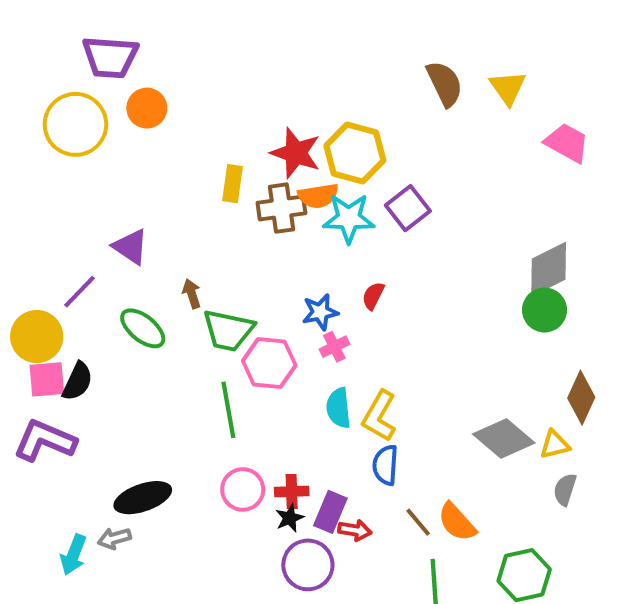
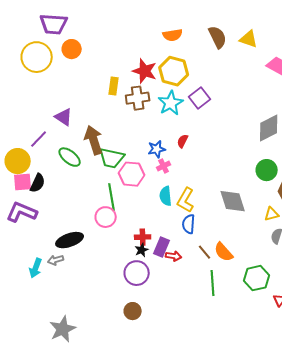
yellow triangle: (508, 88) -> (249, 39), turned -36
orange semicircle: (318, 196) -> (173, 35), moved
cyan star: (349, 218) -> (171, 103), turned -30
brown arrow: (192, 294) -> (94, 140), size x2.0
green circle: (545, 310) -> (267, 170), moved
gray diamond: (504, 438) -> (233, 201), moved, turned 32
pink circle: (243, 489) -> (106, 217), moved
purple circle: (308, 565) -> (137, 273), moved

